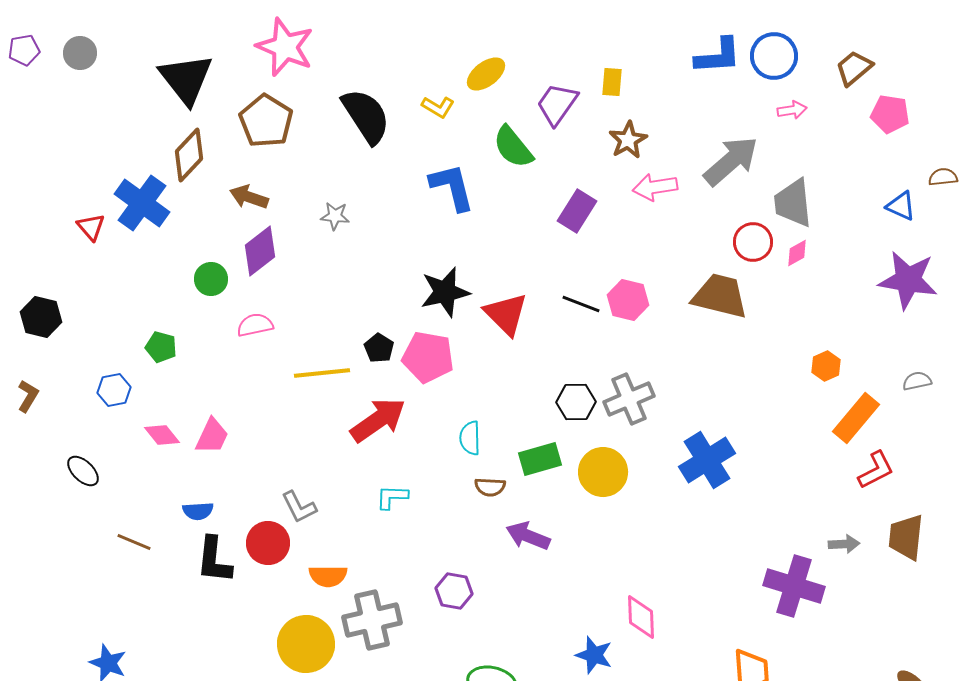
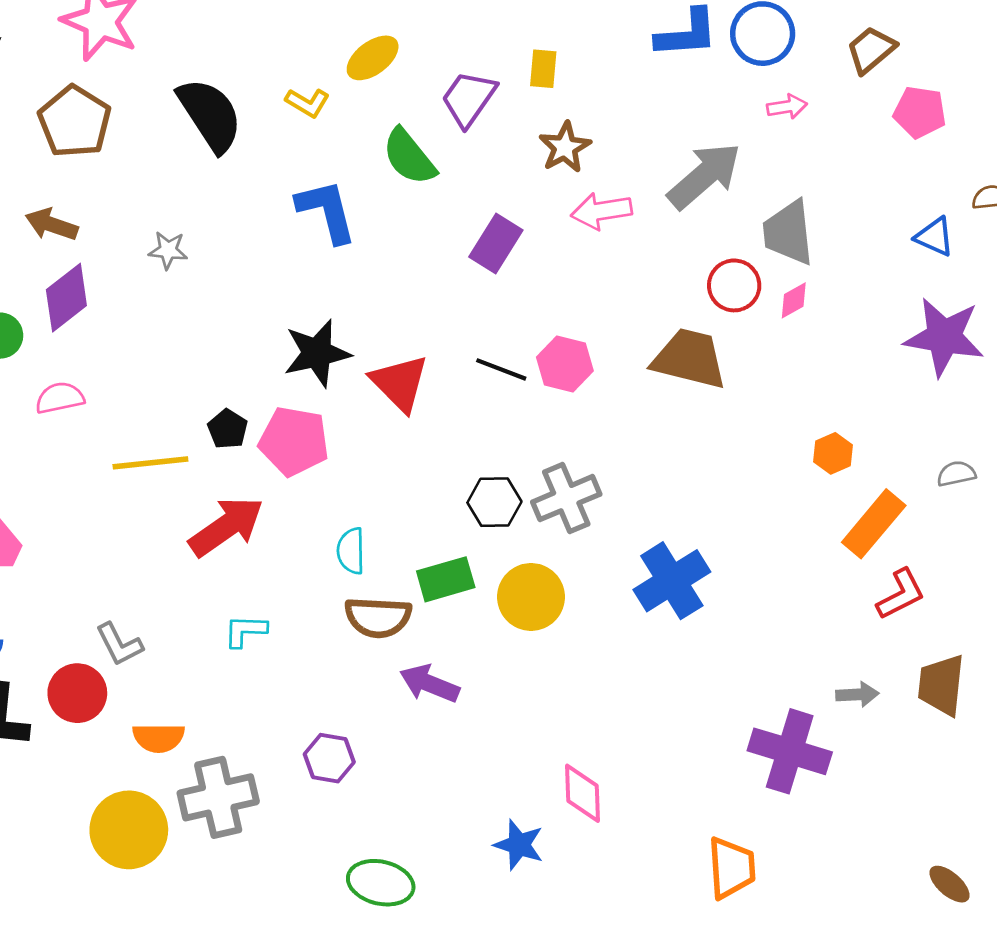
brown semicircle: (490, 487) -> (378, 617), size x1.6

